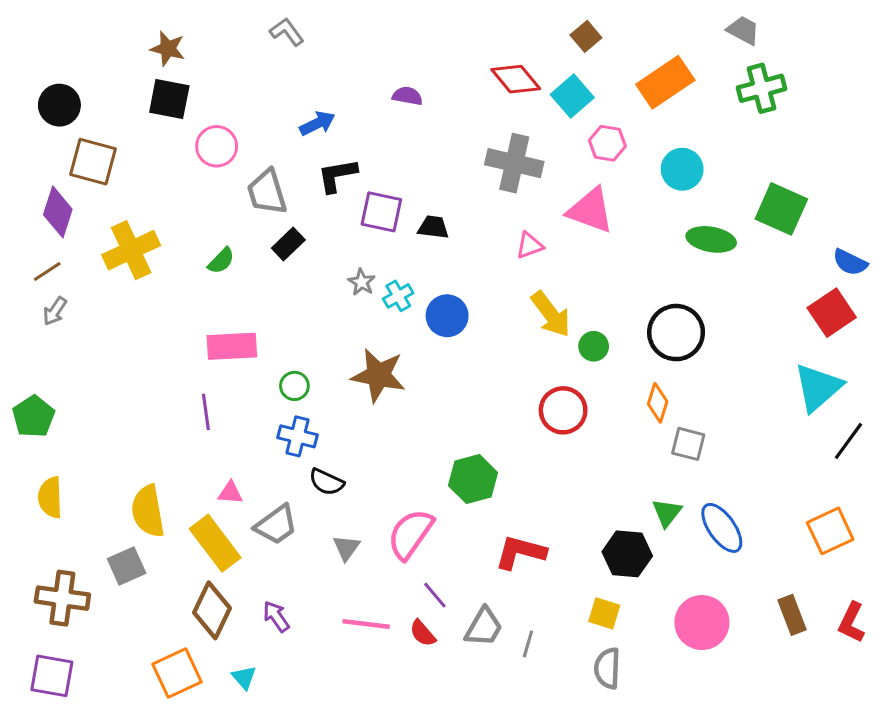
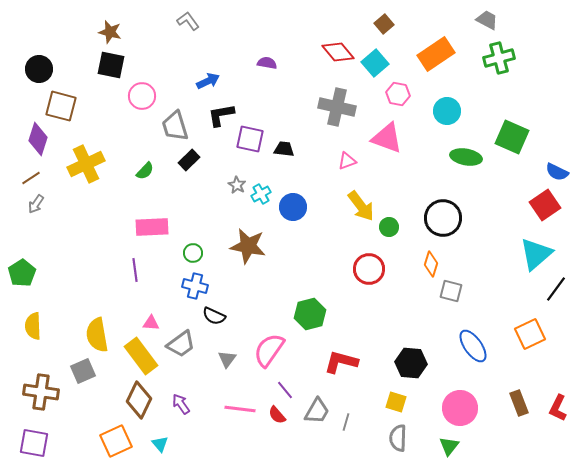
green triangle: (667, 513) -> (449, 446), moved
orange square: (830, 531) -> (530, 334), moved

